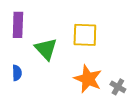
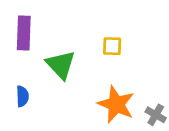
yellow square: (85, 35) -> (112, 46), size x0.6

